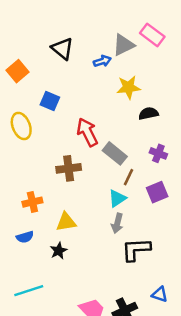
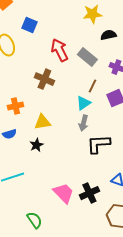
gray rectangle: (115, 153) -> (87, 57), moved
brown cross: (69, 168) -> (44, 79), turned 30

